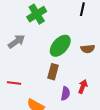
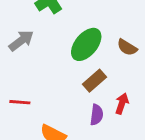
brown semicircle: (88, 49) -> (127, 47), turned 40
brown rectangle: (53, 72) -> (95, 81), moved, turned 35

